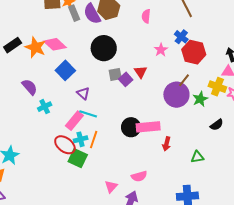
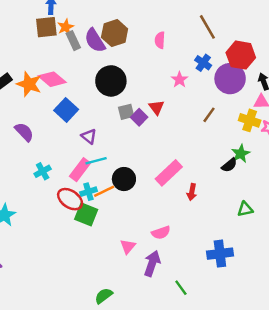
red hexagon: (194, 52) -> (241, 55), moved
purple circle: (176, 95) -> (230, 79), moved
green star: (200, 99) -> (241, 154), moved
cyan cross: (45, 107) -> (43, 171), moved
cyan line: (88, 114) -> (96, 161), turned -30
black semicircle: (217, 125) -> (229, 165), moved
black circle: (131, 127) -> (124, 179), moved
pink rectangle: (148, 127) -> (169, 173), turned -35
orange line: (94, 140) -> (104, 191), turned 48
green triangle: (197, 157) -> (245, 209), moved

